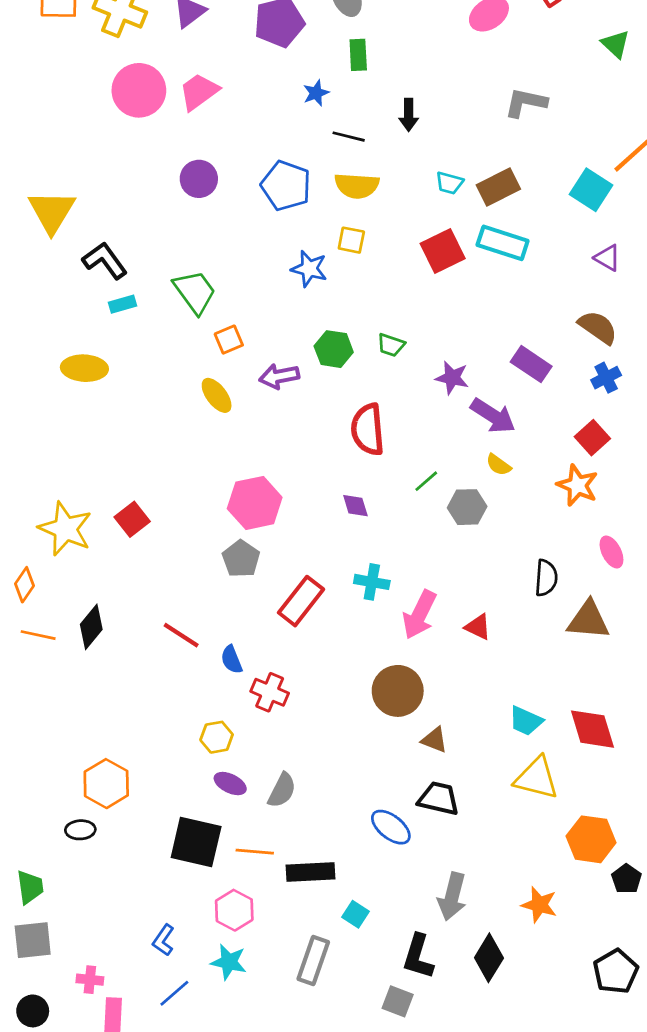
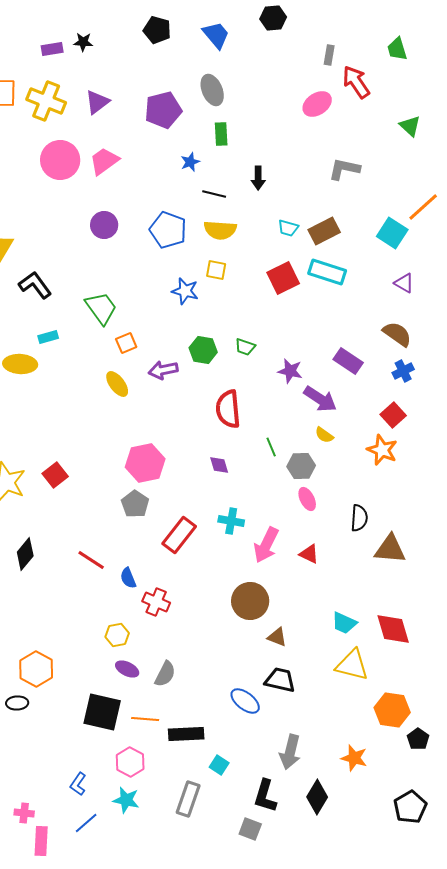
cyan rectangle: (123, 304) -> (48, 337), moved
green line: (426, 481) -> (271, 447), turned -72
pink ellipse: (611, 552) -> (307, 499), moved

